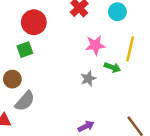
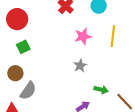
red circle: (34, 22) -> (17, 19), moved
green arrow: (112, 67) -> (101, 90), moved

